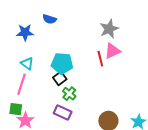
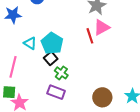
cyan triangle: (27, 63) -> (30, 43), moved
cyan pentagon: (62, 63) -> (52, 43), turned 30

